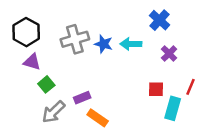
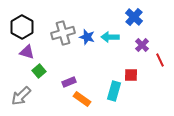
red line: (190, 87) -> (160, 60), moved, turned -48
cyan rectangle: (173, 108) -> (114, 91), moved
gray arrow: (53, 112) -> (21, 96), moved

